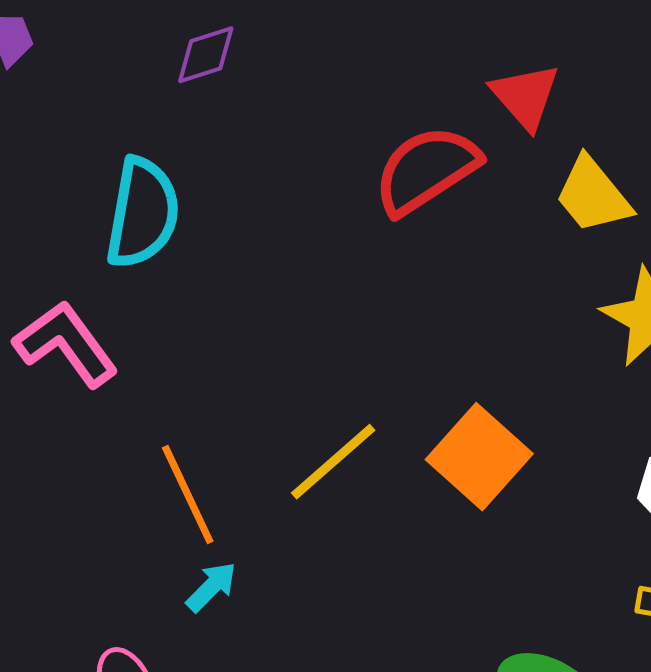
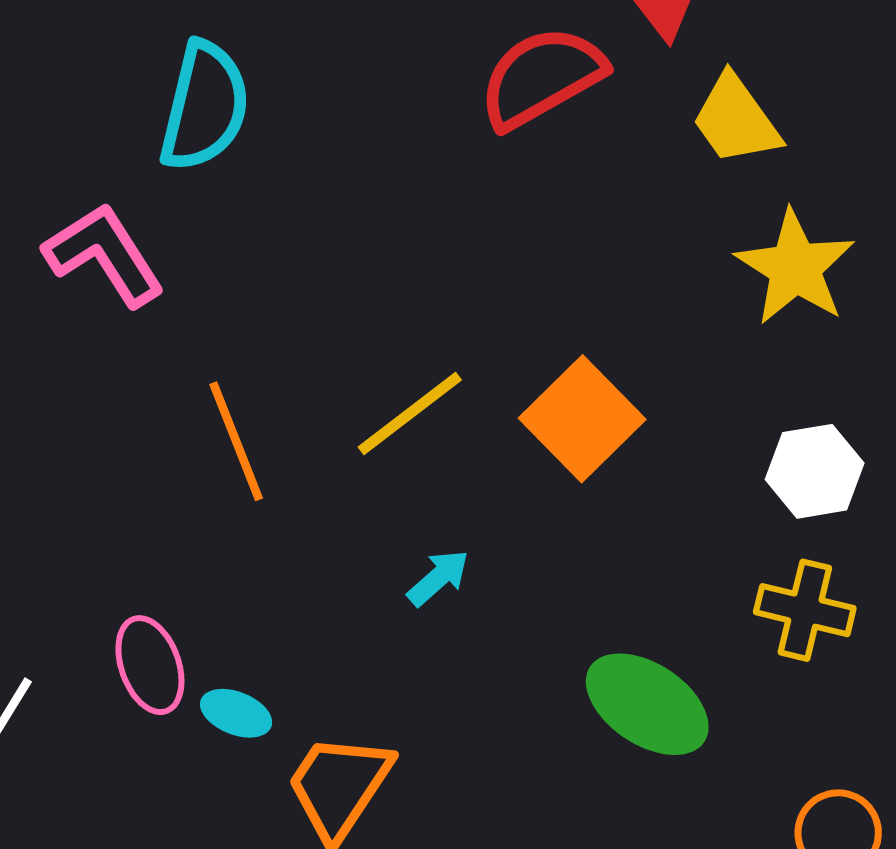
cyan arrow: (211, 587) -> (438, 578), moved

